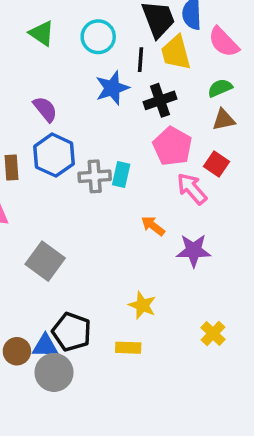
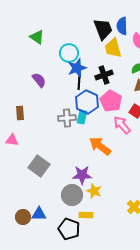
cyan circle: (98, 37) -> (69, 53), moved
black line: (141, 60) -> (79, 83), moved
blue hexagon: (54, 155) -> (87, 102), moved
orange arrow: (153, 226) -> (100, 146), size x1.6
purple star: (194, 251) -> (82, 175), moved
black pentagon: (72, 332) -> (69, 229), moved
gray circle: (54, 372) -> (72, 195), moved

